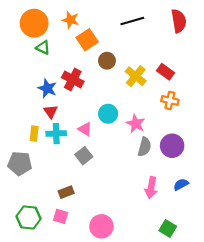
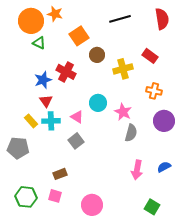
orange star: (71, 20) -> (55, 14), moved
red rectangle: (165, 72) -> (150, 56), moved
yellow cross: (136, 76) -> (123, 69), turned 36
blue star: (47, 88) -> (43, 80), turned 30
yellow rectangle: (34, 134) -> (31, 121), turned -48
purple circle: (172, 146) -> (164, 121), moved

